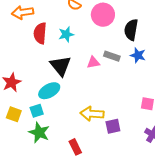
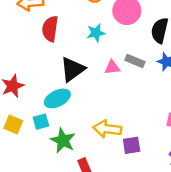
cyan star: (66, 34) -> (96, 33), moved
black triangle: (60, 66) -> (72, 69), turned 30
green star: (39, 133) -> (63, 140), moved

